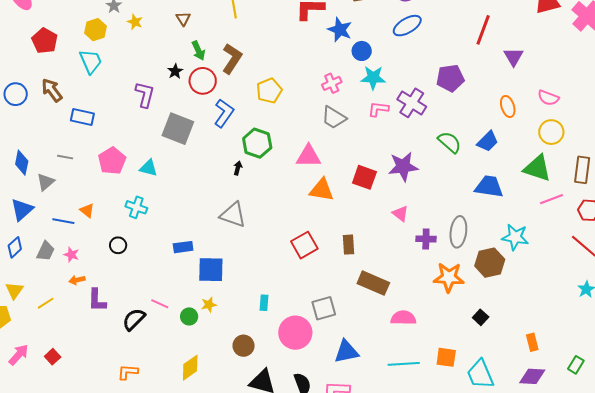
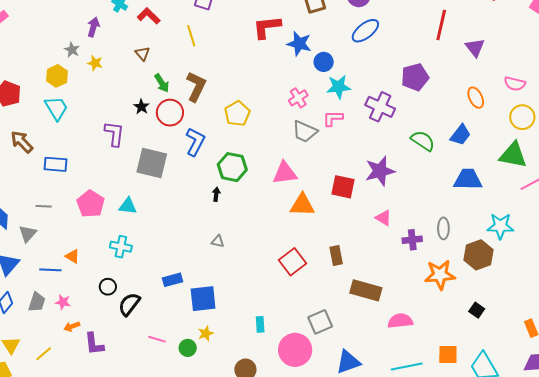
pink L-shape: (378, 109) -> (333, 118), moved
gray triangle: (233, 215) -> (218, 241), size x0.5
gray ellipse: (458, 232) -> (443, 228), size x0.7
black semicircle: (134, 319) -> (129, 304), moved

